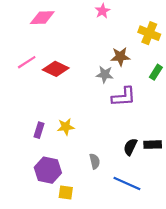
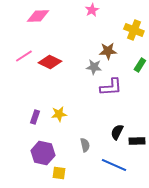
black rectangle: (153, 145) -> (137, 141), moved

